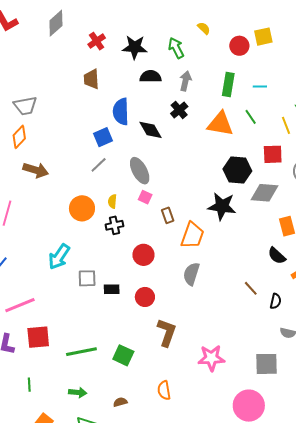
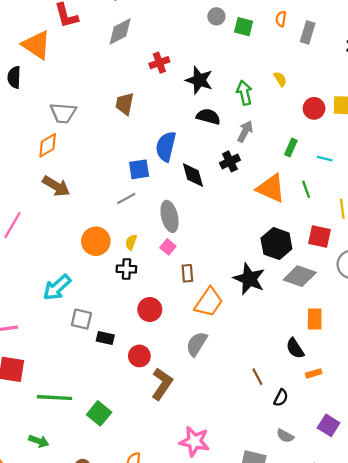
brown trapezoid: (91, 79) -> (125, 104), moved
green rectangle: (228, 84) -> (291, 148), size x0.7
brown L-shape: (167, 332) -> (162, 384), moved

